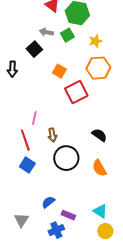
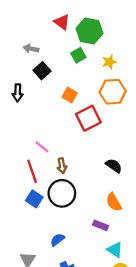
gray arrow: (46, 32) -> (31, 49), moved
pink line: (34, 118) -> (42, 147), turned -64
black circle: (66, 158) -> (62, 193), moved
purple rectangle: (68, 215) -> (101, 225), moved

